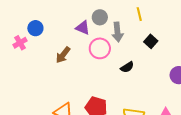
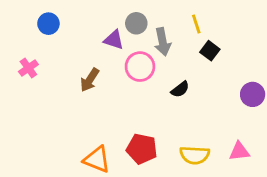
yellow line: (139, 14) -> (196, 24), moved
blue circle: (35, 28) -> (48, 24), moved

